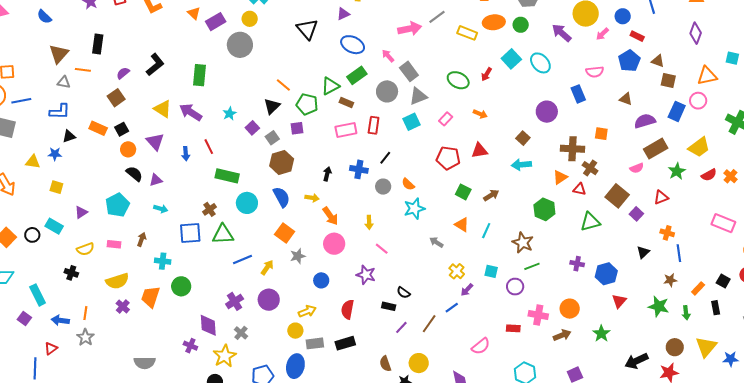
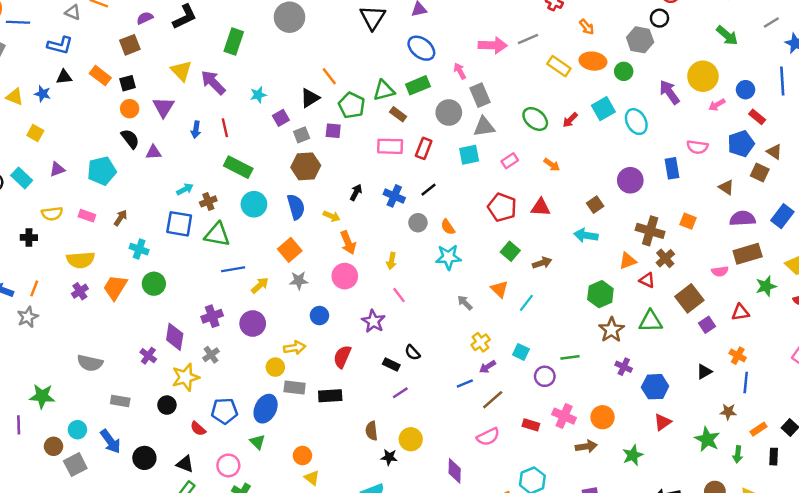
brown square: (668, 80) -> (760, 173), moved
cyan arrow: (161, 209) -> (185, 189), moved, turned -56
brown star: (523, 243) -> (611, 330), moved
black cross: (71, 273) -> (29, 237), turned -32
brown line: (429, 324) -> (493, 400), moved

